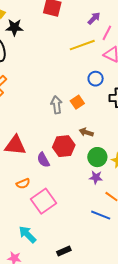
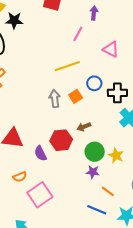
purple arrow: (94, 18) -> (94, 13), turned -40
pink line: (107, 33) -> (78, 34), moved
yellow line: (82, 45) -> (67, 66), moved
blue circle: (96, 79) -> (94, 83), moved
brown arrow: (86, 132) -> (84, 127), turned -40

